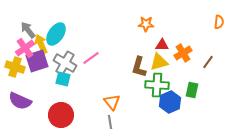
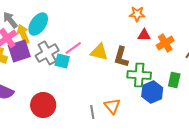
orange star: (146, 24) -> (137, 14), moved
yellow triangle: (159, 62) -> (99, 52), moved, turned 30
gray cross: (65, 63) -> (47, 53), turned 30
cyan square: (63, 79) -> (62, 61), moved
orange triangle: (112, 102) -> (112, 106), moved

